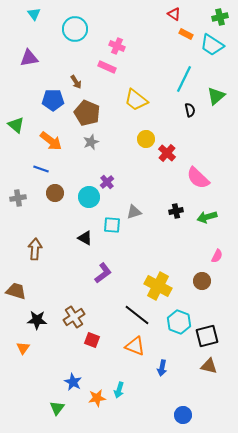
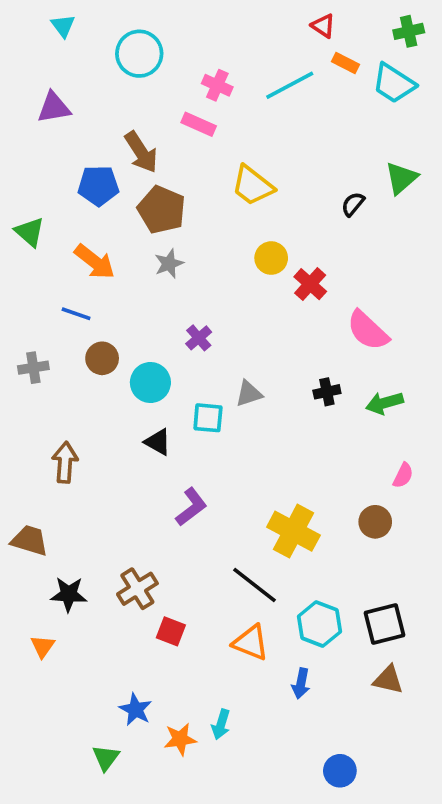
cyan line: (184, 79) -> (290, 85), moved, turned 36
brown arrow: (76, 82) -> (141, 152), size x1.6
black semicircle: (190, 110) -> (353, 204), turned -128
cyan circle: (89, 197) -> (150, 382), moved
cyan hexagon: (179, 322) -> (319, 624), moved

